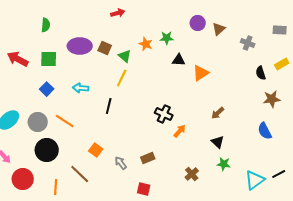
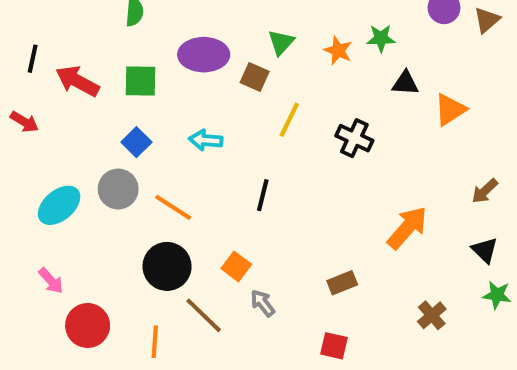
brown square: (105, 48) -> (255, 77), moved
green triangle: (125, 56) -> (281, 42), moved, turned 32
black line: (109, 106) -> (263, 195), moved
black cross: (164, 114) -> (354, 138), moved
gray circle: (38, 122) -> (118, 189), moved
orange arrow: (180, 131) -> (407, 228), size x1.6
black circle: (47, 150) -> (167, 266), moved
gray arrow: (121, 163) -> (263, 303), moved

